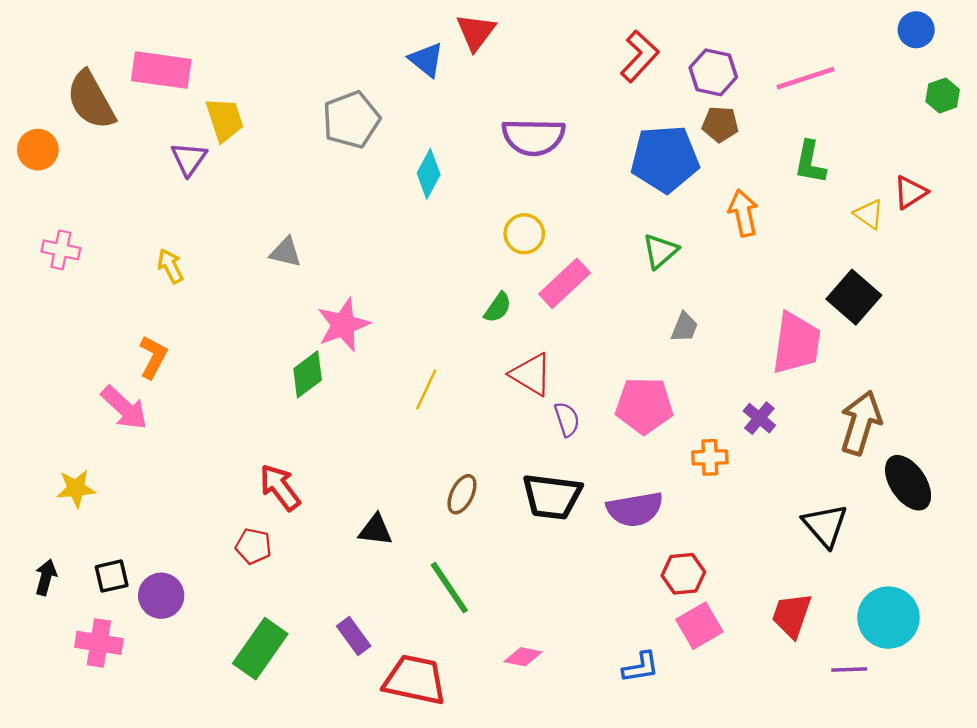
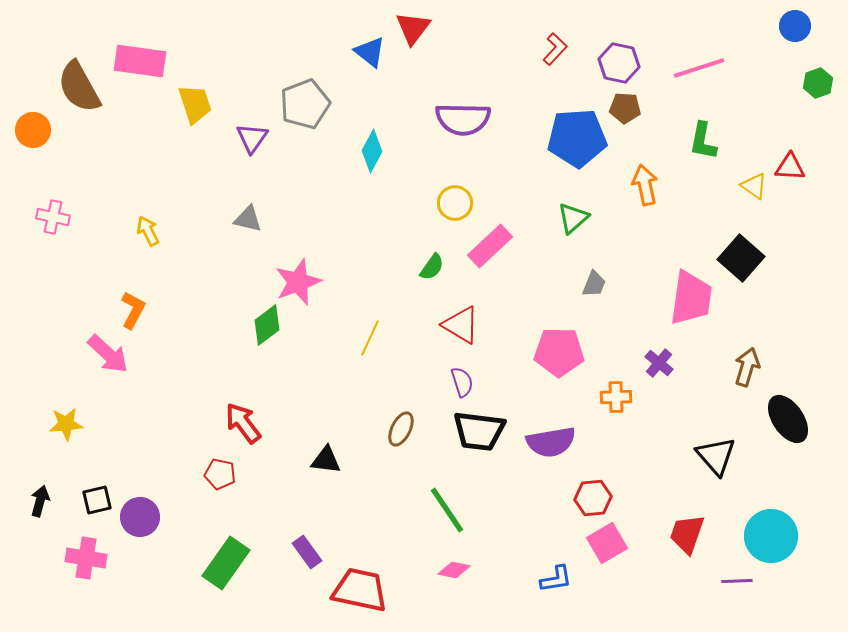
red L-shape: (639, 56) -> (555, 49), size x0.7
purple triangle: (189, 159) -> (252, 138), moved
red triangle: (910, 192) -> (790, 167), turned 36
purple semicircle: (567, 419) -> (462, 382), moved
brown arrow: (861, 423) -> (747, 367), size x0.7
green line: (449, 588) -> (447, 510), moved

